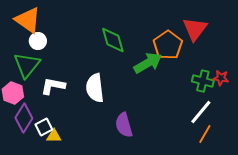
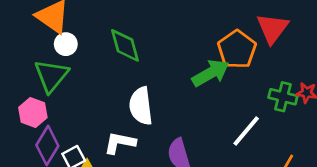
green diamond: (113, 40) -> (125, 45), moved
white L-shape: (53, 86) -> (120, 143), moved
white line: (201, 112) -> (246, 131), moved

